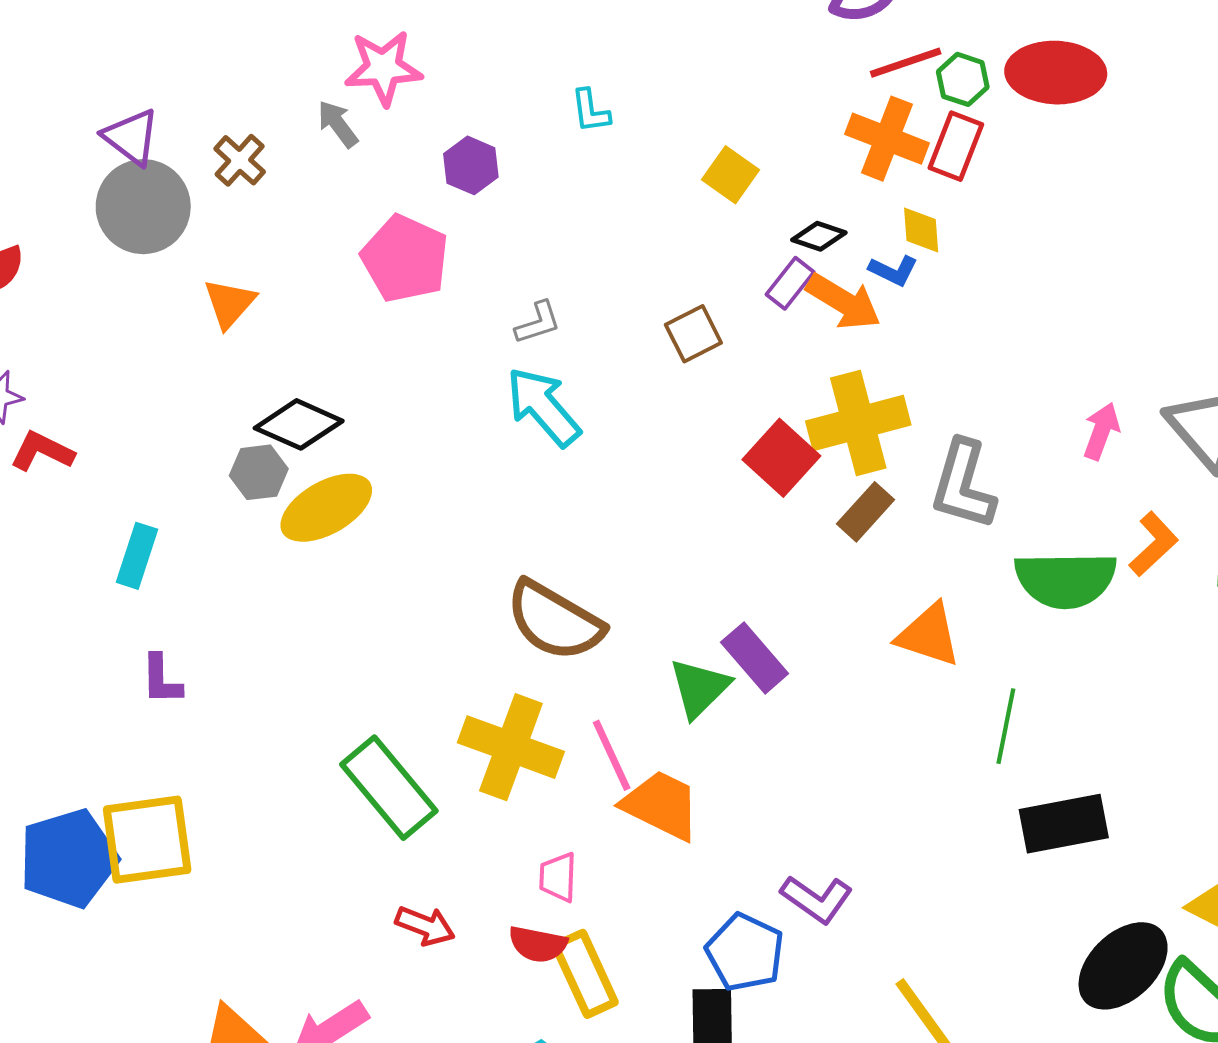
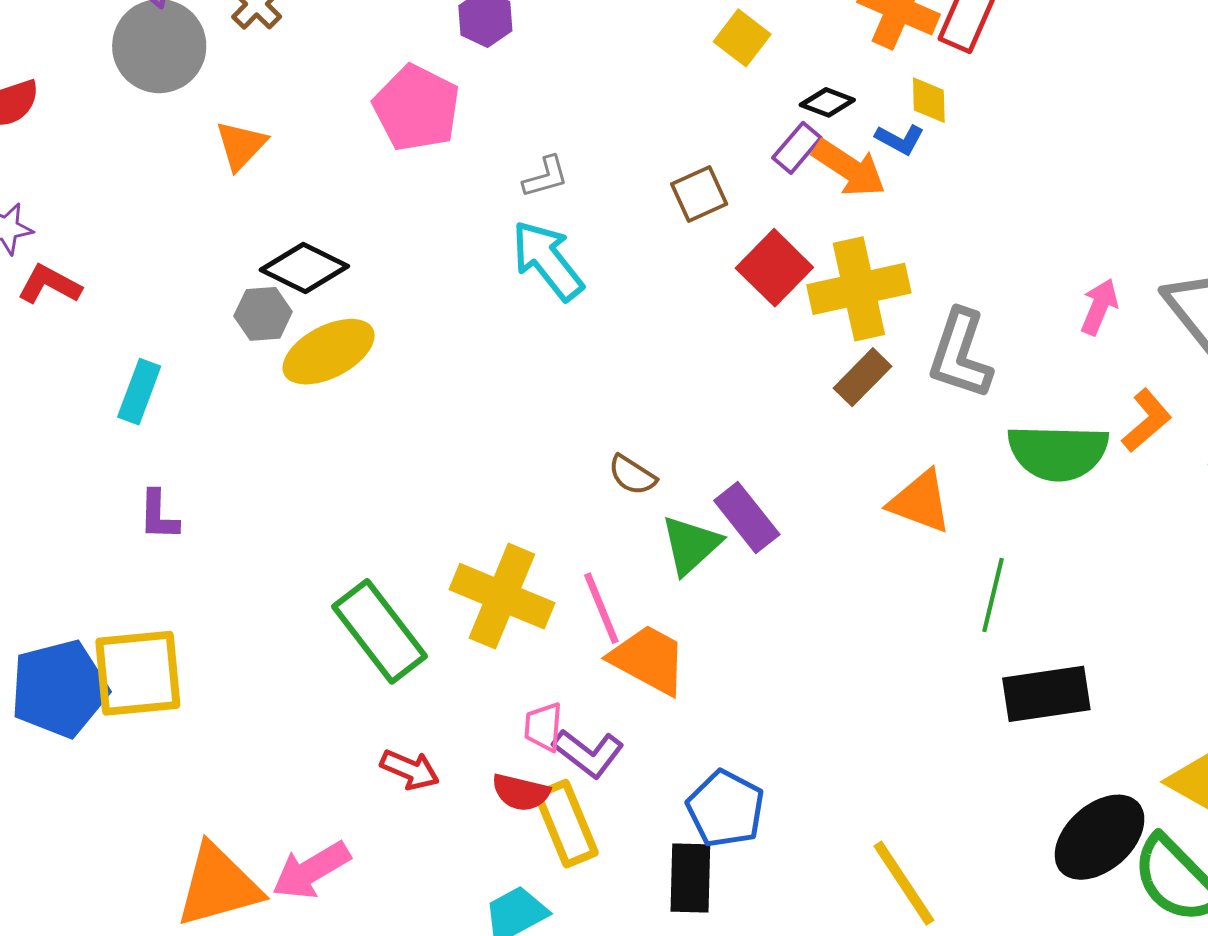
red square: (781, 458) -> (774, 268), moved
brown semicircle: (555, 621) -> (632, 475), moved, size x0.5
purple L-shape: (817, 899) -> (588, 753), moved

